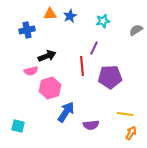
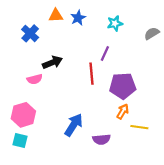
blue cross: (27, 30) -> (30, 33), turned -35
pink hexagon: (50, 88) -> (23, 115), moved
orange arrow: (131, 133) -> (123, 112), moved

